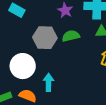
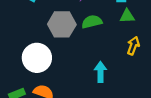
cyan arrow: (48, 82) -> (100, 72), moved

